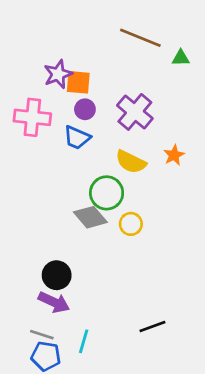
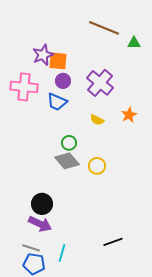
yellow semicircle: (131, 162) -> (97, 120), size x0.6
green circle: (107, 193) -> (69, 143), moved, size x0.6

